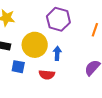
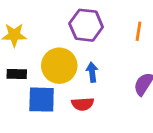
blue square: (18, 67) -> (42, 100), size x1.5

